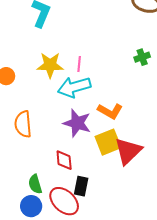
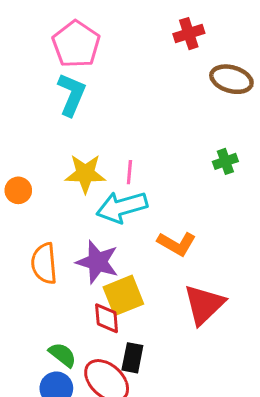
purple star: (77, 123) -> (97, 262), moved
yellow square: (108, 142) -> (123, 295), moved
green semicircle: (35, 184) -> (62, 355), turned 144

